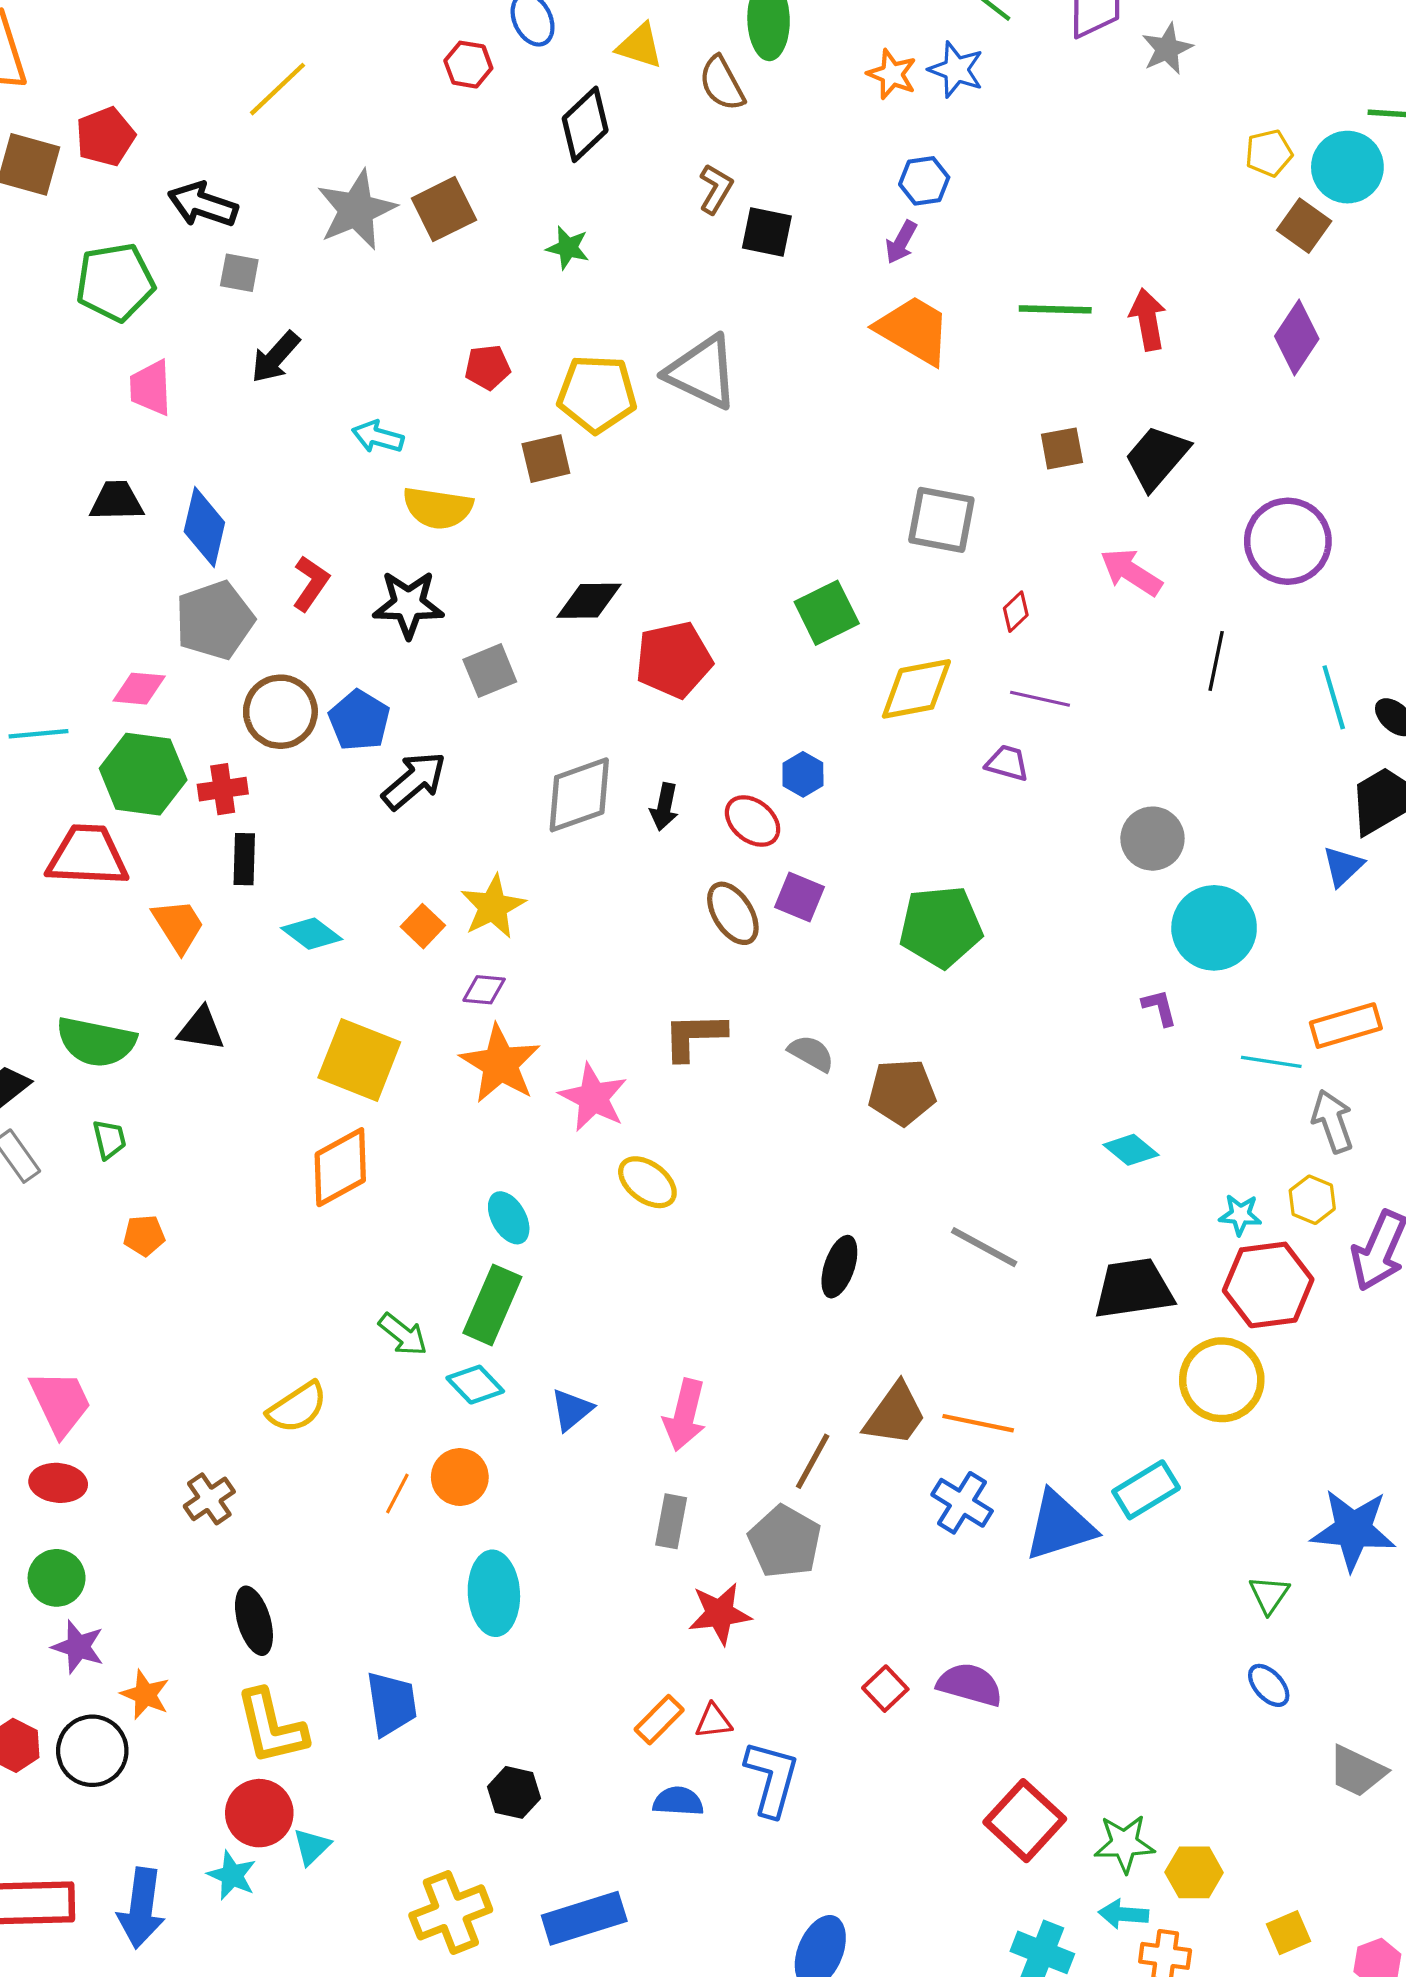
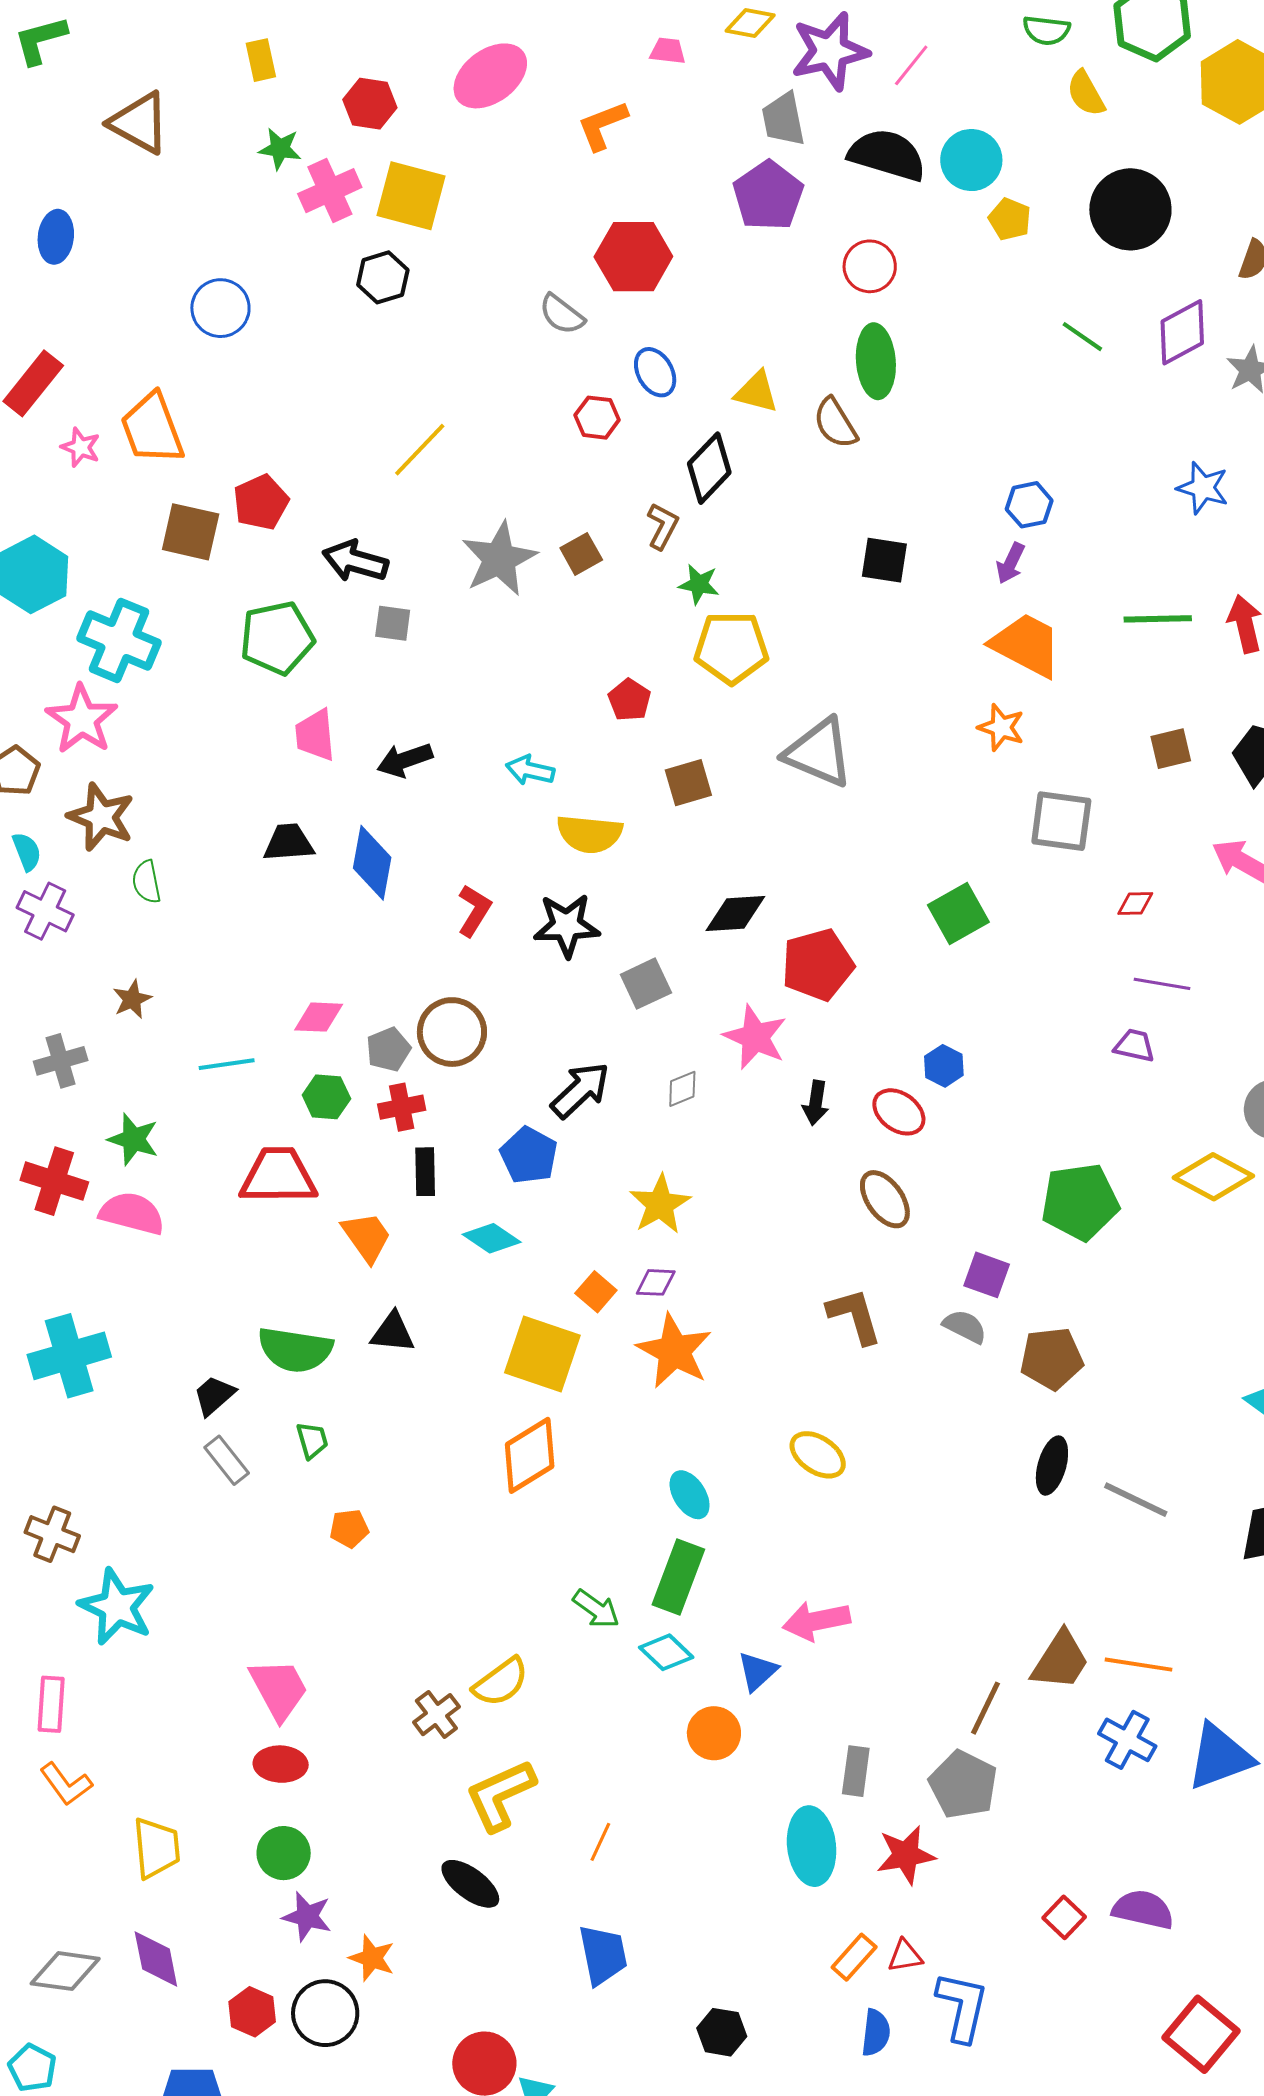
blue star: (956, 70) -> (1203, 488), moved
orange star: (892, 74) -> (1001, 727), moved
brown L-shape: (716, 189) -> (663, 526), moved
brown square: (444, 209) -> (581, 554), size x0.7
black arrow: (275, 357) -> (405, 760), moved, turned 32
red pentagon: (488, 367) -> (629, 700), turned -30
gray triangle: (702, 372) -> (819, 753), moved
yellow pentagon: (597, 394) -> (731, 648), moved
red diamond: (1016, 612) -> (1135, 903), turned 45
gray pentagon: (215, 620) -> (388, 1049), moved, size x0.6
yellow diamond: (916, 689) -> (1213, 1177), moved, turned 42
blue pentagon: (359, 720) -> (529, 1155), moved
green hexagon: (143, 774) -> (326, 1097), size x0.6
gray diamond: (579, 795) -> (682, 1089), moved, size x0.5
purple square: (800, 897) -> (987, 1275), moved
orange square: (423, 926) -> (596, 1292), moved
brown L-shape: (694, 1036) -> (855, 1316), turned 78
pink star: (593, 1097) -> (755, 1037), moved
black ellipse: (839, 1267) -> (1052, 1466), moved
pink arrow: (685, 1415) -> (816, 1621), moved, turned 68
orange circle: (460, 1477) -> (714, 1733), moved
orange line: (397, 1493) -> (600, 1842), moved
brown cross: (209, 1499) -> (436, 1715), moved
cyan ellipse: (494, 1593) -> (812, 1846), moved
black ellipse: (254, 1621) -> (470, 1884), turned -34
yellow L-shape: (271, 1727) -> (500, 1795), moved, turned 82
blue semicircle: (678, 1801) -> (876, 2033), turned 96

